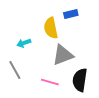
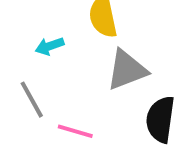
pink line: (50, 82) -> (75, 131), moved

